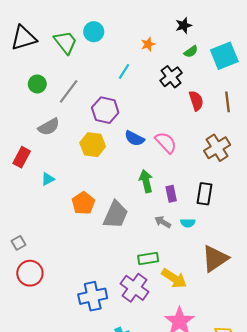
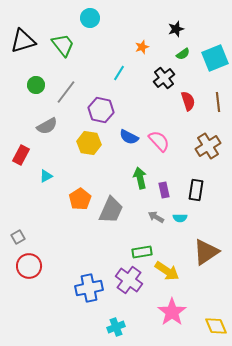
cyan circle: (94, 32) -> (90, 18), moved

